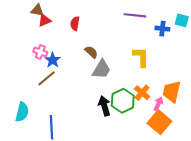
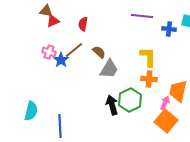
brown line: (46, 78) -> (74, 50), moved
orange cross: (142, 93) -> (149, 79), moved, turned -35

